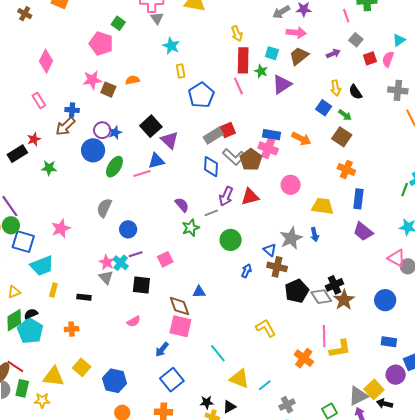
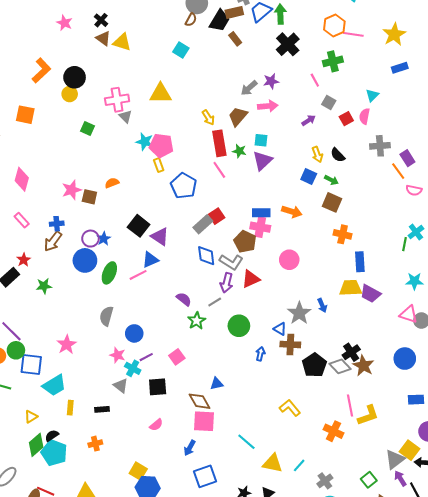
pink pentagon: (101, 44) -> (161, 146), moved
cyan square: (272, 53) -> (261, 140), moved
brown trapezoid: (299, 56) -> (238, 116), moved
gray L-shape: (234, 157) -> (231, 262), moved
yellow trapezoid: (323, 206) -> (351, 288), moved
pink star: (107, 262) -> (117, 355), moved
yellow square: (82, 367) -> (138, 471), moved
blue square: (172, 380) -> (205, 476), turned 30

